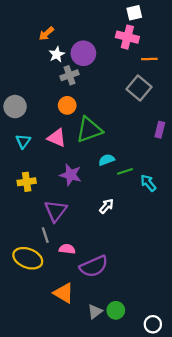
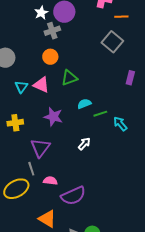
green triangle: (89, 130) -> (69, 78), size x0.7
cyan triangle: (23, 141) -> (21, 87), moved
yellow ellipse: (28, 258) -> (16, 189), turned -50

